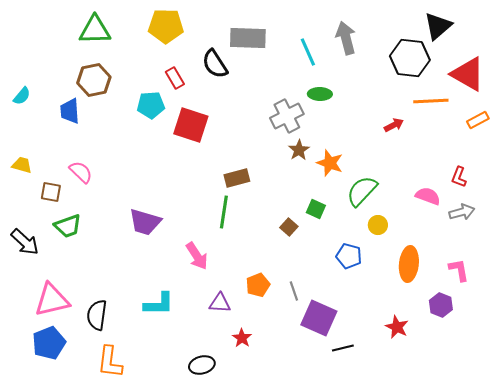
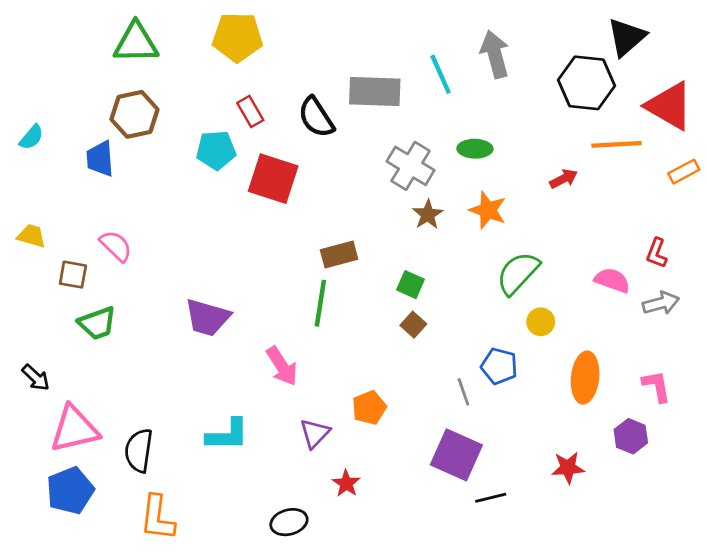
gray rectangle: (248, 38) -> (375, 91), moved
black semicircle: (215, 64) -> (316, 117), moved
green ellipse: (320, 94) -> (475, 149), moved
gray cross: (287, 116) -> (411, 166), turned -32
orange star: (330, 163) -> (488, 210), moved
green square: (316, 209) -> (411, 285), moved
black arrow: (25, 242) -> (36, 378), moved, size x0.7
gray line: (294, 291) -> (463, 392), moved
purple triangle: (220, 303) -> (315, 433), turned -50
red star: (397, 327) -> (568, 468), turned -30

